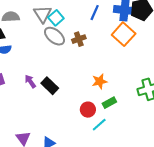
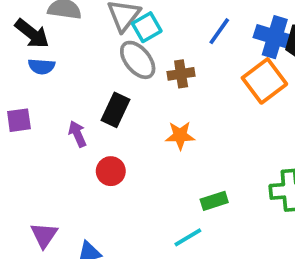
orange star: (100, 81) -> (180, 136), moved
black rectangle: (50, 86) -> (115, 110), moved, turned 60
red circle: (88, 110) -> (111, 171), moved

